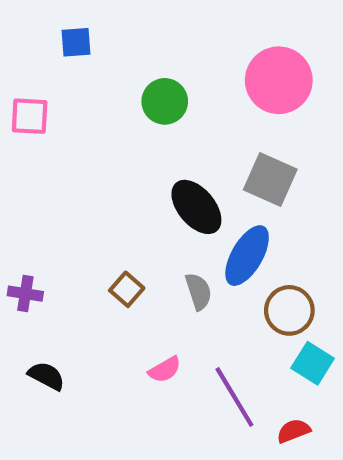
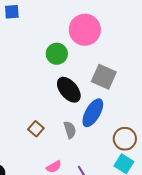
pink circle: (279, 80) -> (85, 30), moved
green circle: (165, 101) -> (57, 54), moved
brown circle: (289, 310) -> (125, 139), moved

